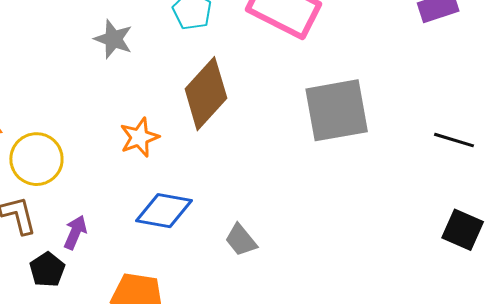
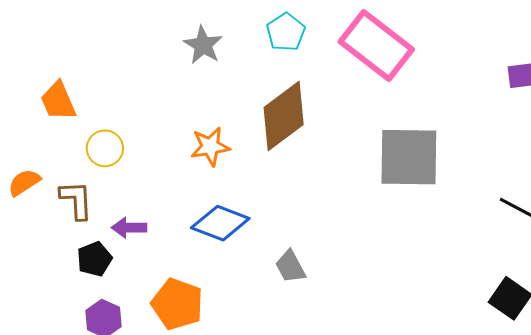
yellow circle: (36, 159) -> (105, 148), size x0.7
purple arrow: (75, 232) -> (129, 228), turned -124

